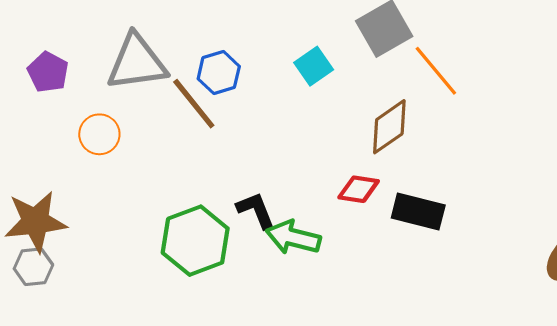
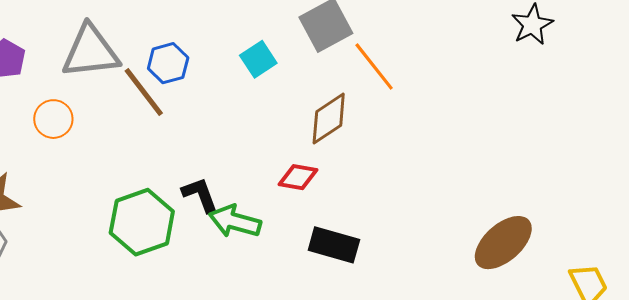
black rectangle: (418, 212) -> (334, 245), moved

